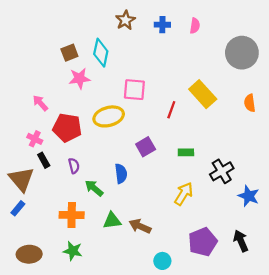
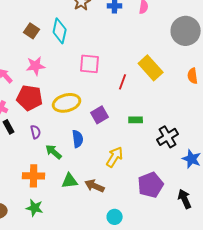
brown square: (69, 53) -> (32, 31), turned -35
pink star: (80, 78) -> (36, 66), moved
yellow ellipse: (109, 116) -> (67, 103), moved
yellow arrow: (184, 194) -> (115, 157), moved
purple pentagon: (203, 242) -> (151, 185), moved

